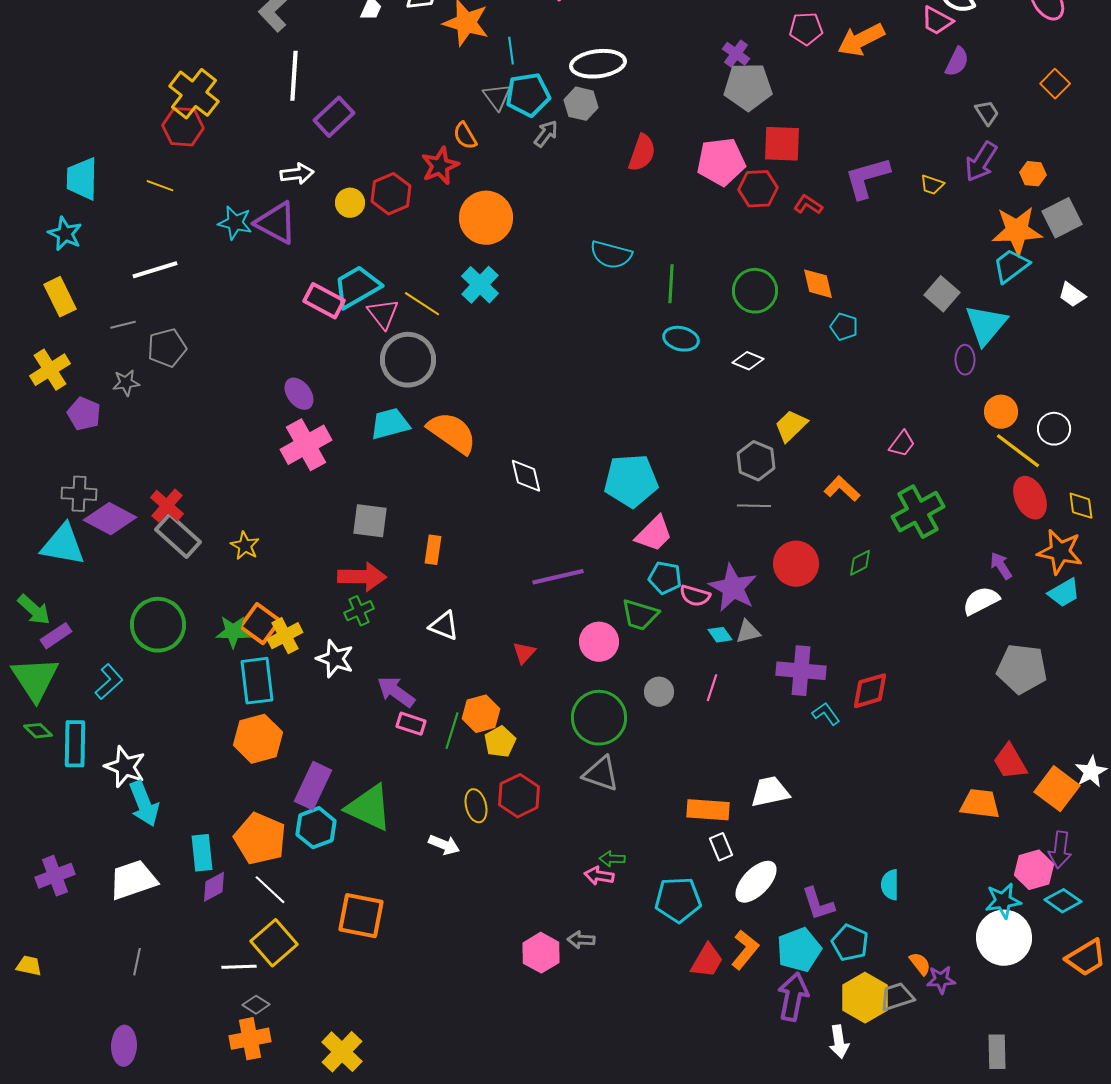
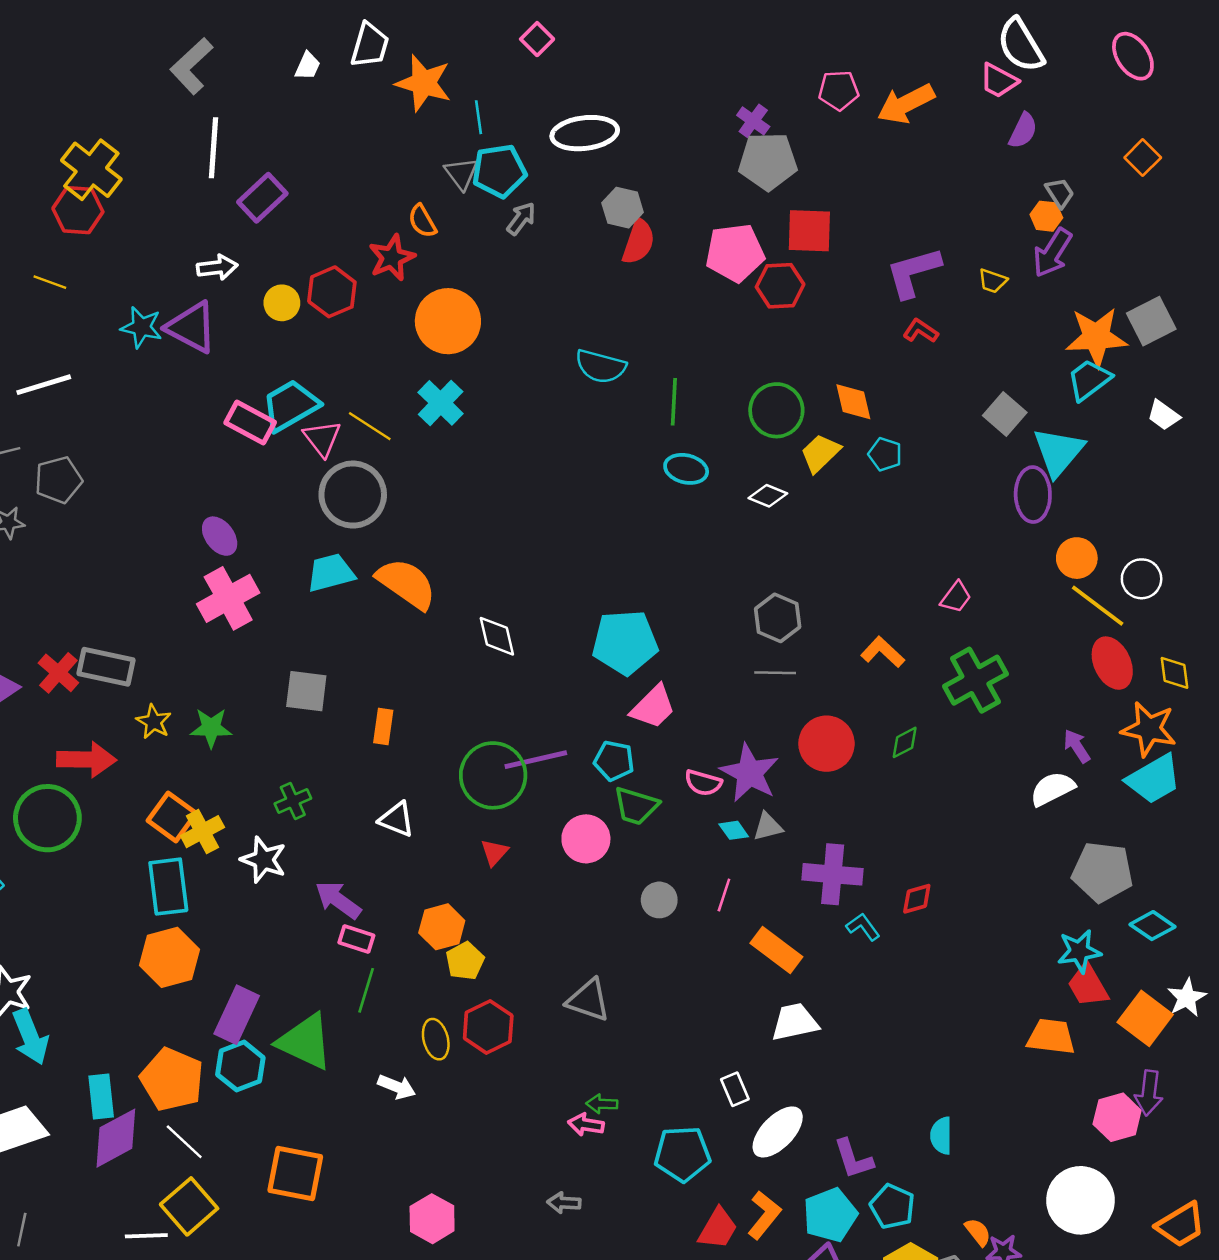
gray hexagon: (581, 104) -> (623, 208), moved
orange hexagon: (1033, 174) -> (1046, 216), moved
red L-shape: (808, 205) -> (921, 331), moved
purple ellipse: (965, 360) -> (1033, 495), size x1.5
yellow trapezoid: (791, 426) -> (820, 453), moved
gray rectangle: (178, 536) -> (106, 667), moved, turned -30
red arrow: (362, 577) -> (86, 760), moved
cyan pentagon: (665, 578) -> (614, 761), moved
cyan trapezoid: (1064, 593) -> (1154, 779), size x1.4
green star: (233, 632) -> (211, 728), moved
red diamond: (870, 691) -> (917, 899), size x0.7
green circle: (599, 718) -> (493, 775), moved
green line: (452, 731) -> (366, 990), moved
orange rectangle: (708, 810) -> (776, 950), moved, turned 33
purple diamond: (214, 887) -> (116, 1138), size x1.6
cyan star: (1003, 901) -> (1079, 951), moved
cyan diamond: (1063, 901) -> (1153, 926), moved
pink hexagon: (541, 953) -> (432, 1219), moved

